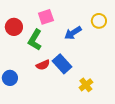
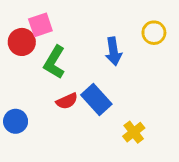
pink square: (46, 17) -> (40, 25), moved
blue arrow: (73, 33) -> (113, 51), turned -66

